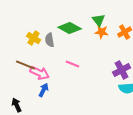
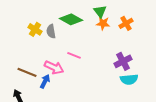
brown line: (26, 65) -> (27, 72), moved
pink arrow: (40, 73) -> (54, 67), moved

